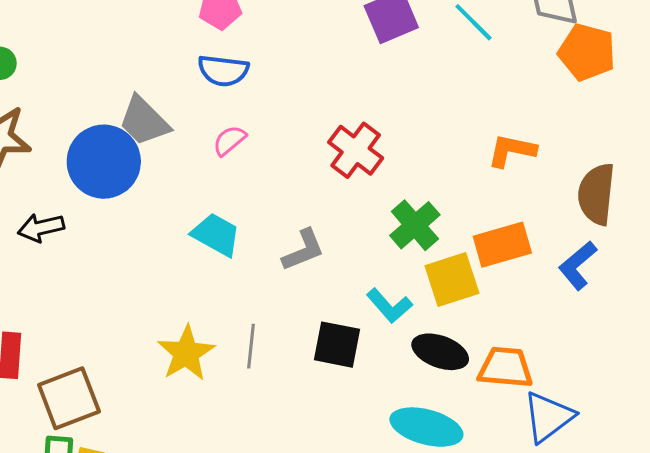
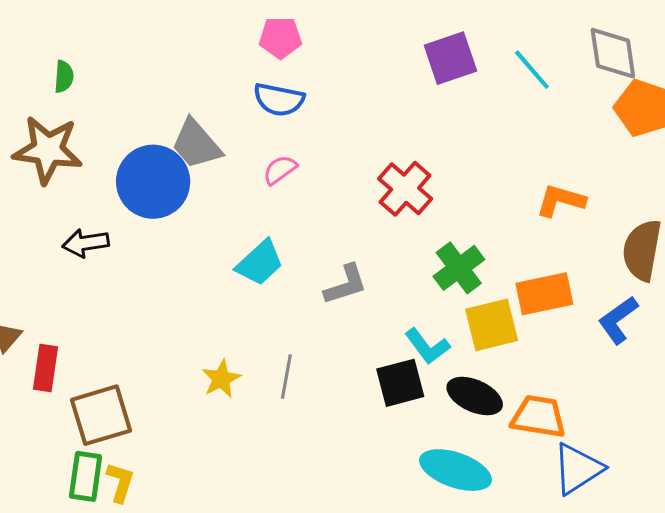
cyan trapezoid: (216, 235) -> (260, 263), turned 104
black square: (337, 345) -> (400, 383), moved, turned -30
yellow star: (186, 353) -> (221, 379), size x0.7

